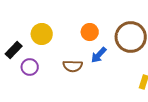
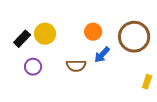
black rectangle: (14, 50) -> (22, 39), moved

